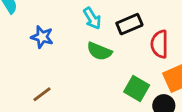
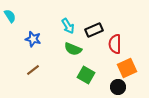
green square: (137, 88) -> (86, 75), moved
brown line: (42, 94) -> (33, 70), moved

